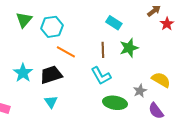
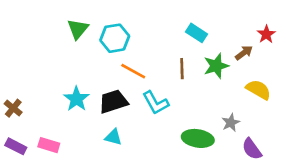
brown arrow: (154, 11) -> (244, 53), moved
cyan L-shape: (101, 76) -> (156, 103), moved
yellow semicircle: (161, 80) -> (258, 90), moved
cyan triangle: (51, 102) -> (113, 137), turned -40

